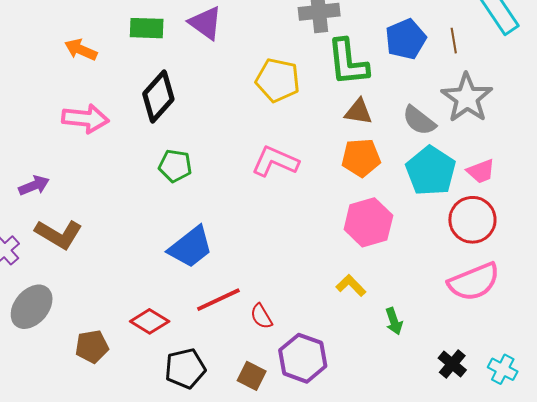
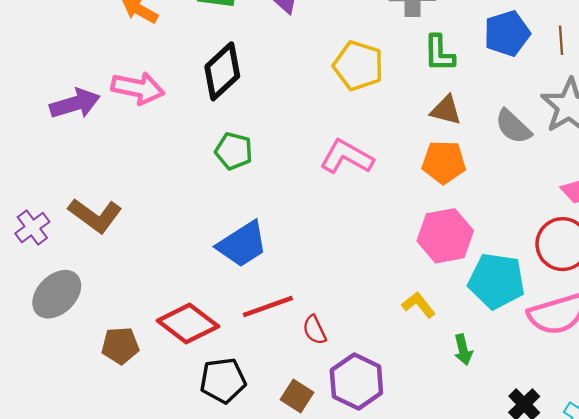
green L-shape: (348, 62) -> (439, 53), size x0.7
cyan pentagon: (431, 171) -> (497, 281), moved, turned -30
purple arrow: (34, 185) -> (75, 104), moved, size x1.4
red diamond: (150, 321) -> (188, 323), size x1.4

